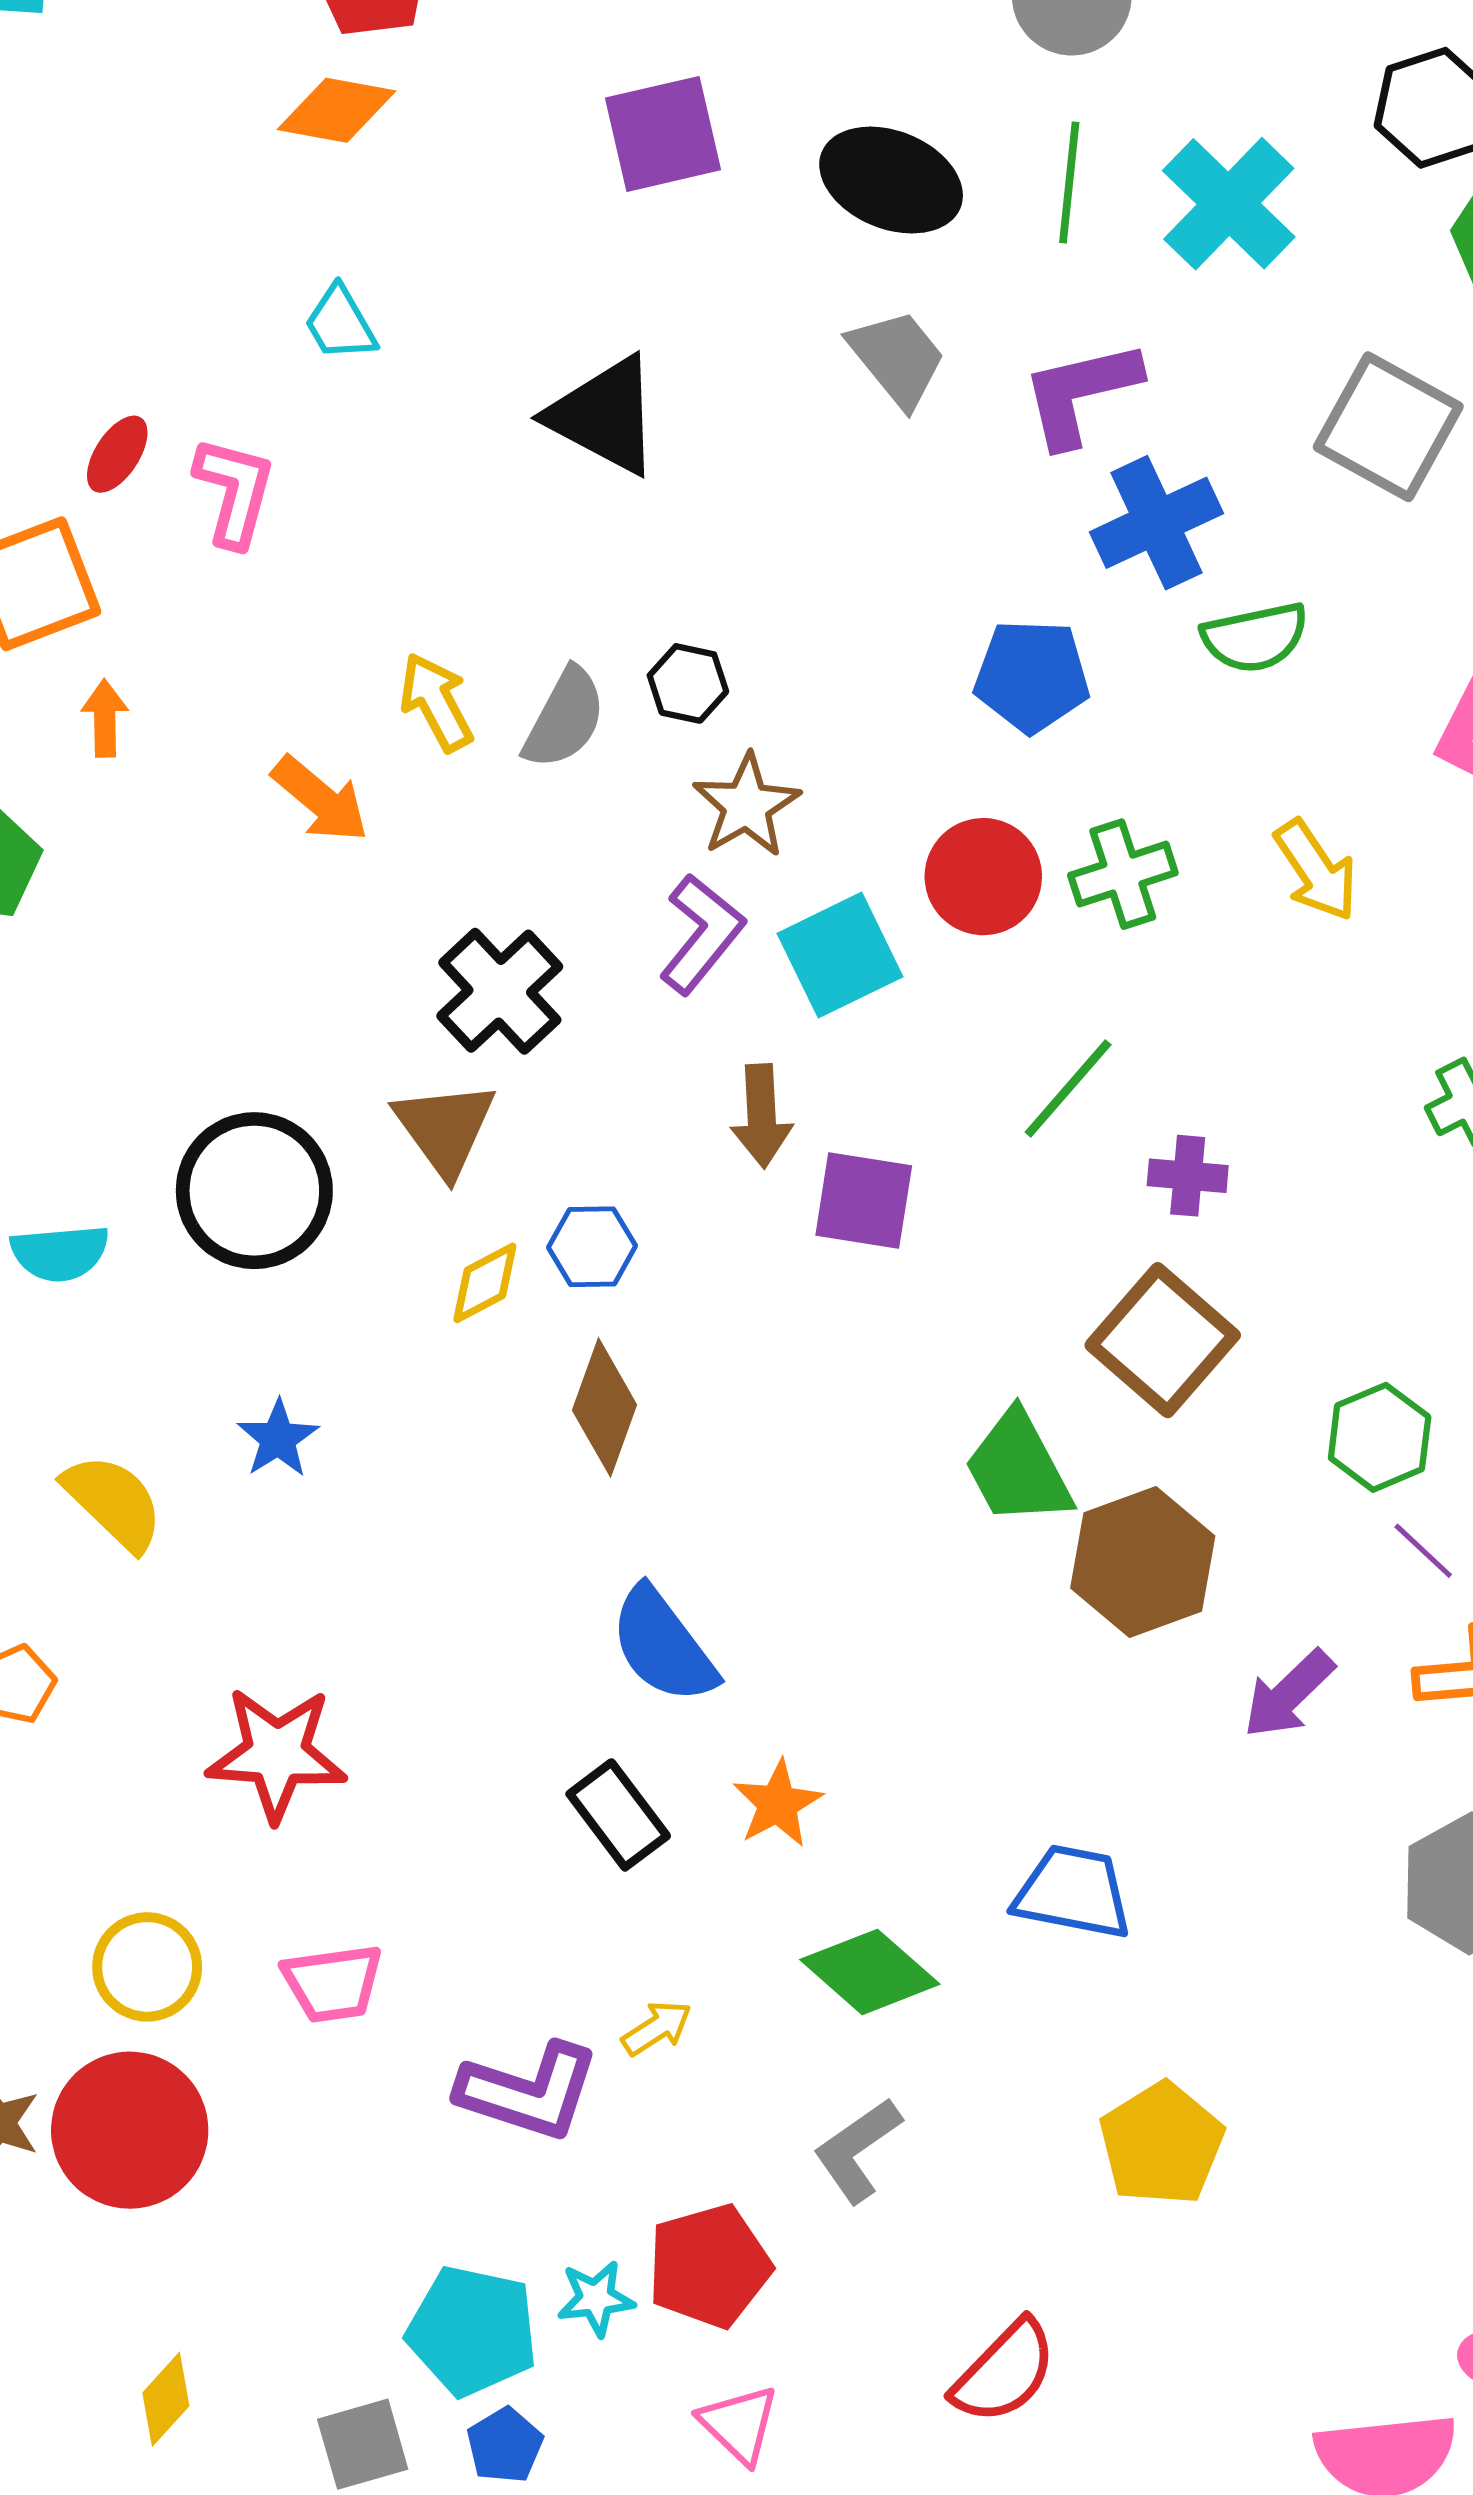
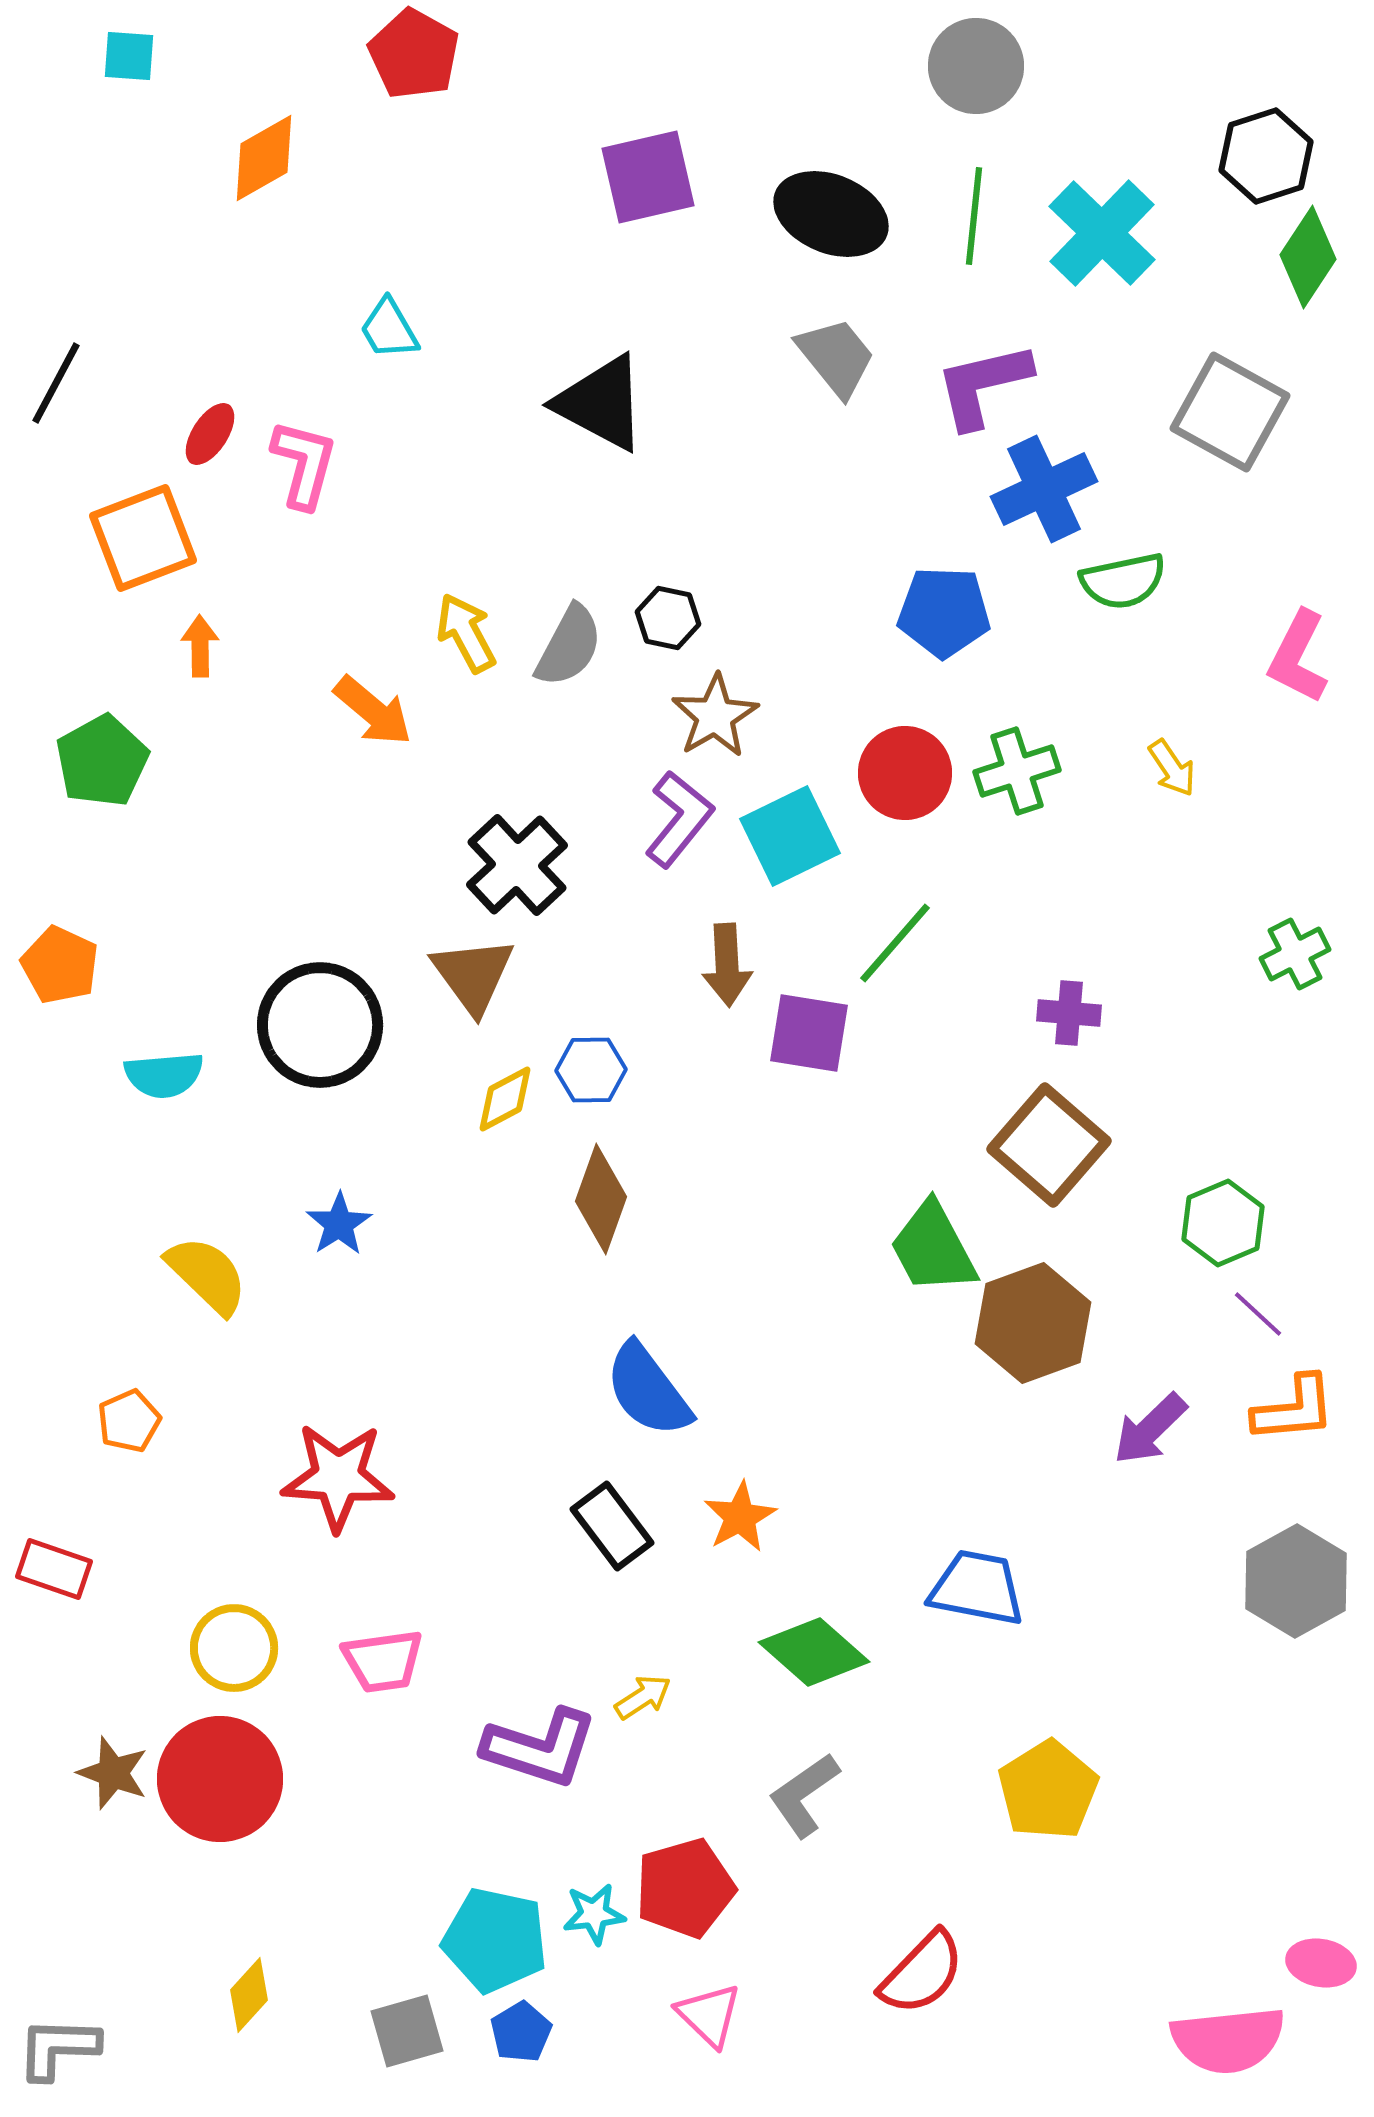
orange diamond: (337, 110) -> (264, 158), moved, turned -40
yellow arrow: (1316, 870) -> (1172, 768), size x0.7
green line: (1068, 1088) -> (895, 943), moved

